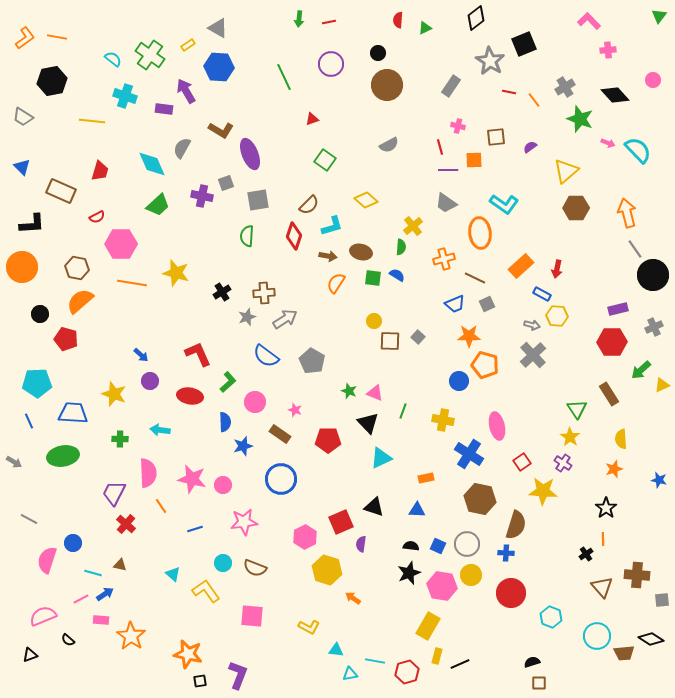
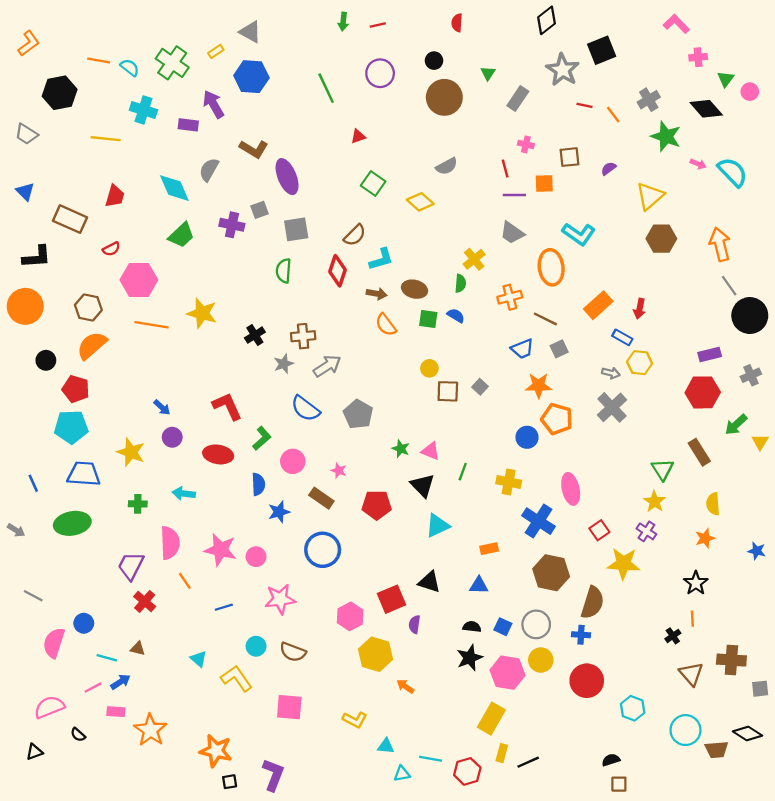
green triangle: (659, 16) -> (726, 79), moved
green triangle: (425, 28) -> (488, 73), moved, turned -32
orange line: (57, 37) -> (99, 61), moved
yellow diamond: (366, 200) -> (420, 202), moved
orange semicircle: (336, 283) -> (386, 325), turned -70
cyan pentagon: (37, 383) -> (71, 427), moved
yellow triangle: (662, 385) -> (760, 442), turned -35

